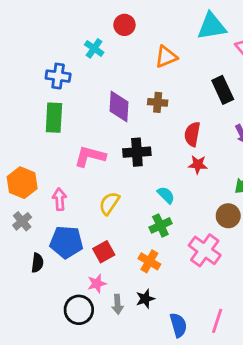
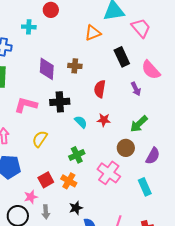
cyan cross: (94, 48) -> (29, 27), turned -32
orange triangle: (166, 57) -> (93, 33), moved
red star: (198, 165) -> (104, 120), moved
cyan semicircle: (166, 195) -> (81, 122), moved
red square: (104, 252) -> (46, 180), moved
black star: (145, 299) -> (76, 208), moved

